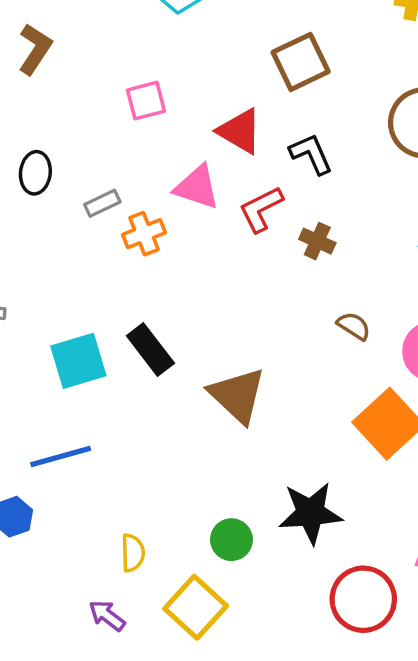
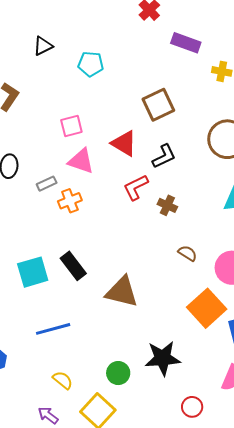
black L-shape: (311, 154) -> (164, 156), turned 88
pink triangle: (197, 187) -> (81, 161), moved
brown triangle: (237, 395) -> (122, 292), turned -30
blue line: (61, 457) -> (53, 329), moved
yellow semicircle: (133, 553) -> (63, 380), turned -50
red circle: (363, 599) -> (192, 407), size x0.6

